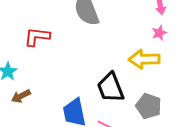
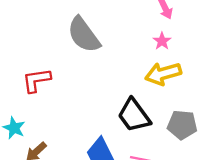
pink star: (159, 33) -> (162, 41), moved

